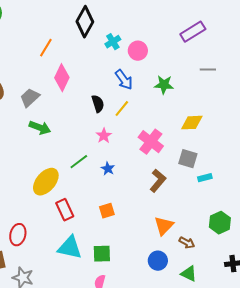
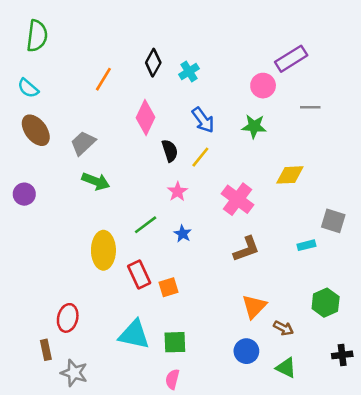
black diamond: (85, 22) -> (153, 63), moved, size x0.7
pink circle: (138, 51) -> (263, 86), moved
pink diamond: (62, 78) -> (146, 117), moved
gray square: (188, 159) -> (333, 221), moved
brown L-shape: (158, 181) -> (246, 249), turned 30
yellow ellipse: (46, 182) -> (103, 250), turned -40
red rectangle: (65, 210) -> (139, 275), moved
orange square: (107, 211) -> (169, 287), moved

